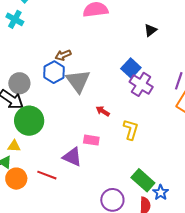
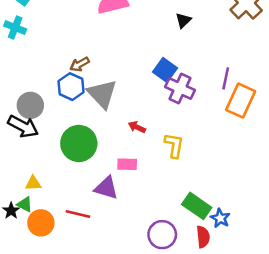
green circle: (29, 121) -> (79, 143), moved

